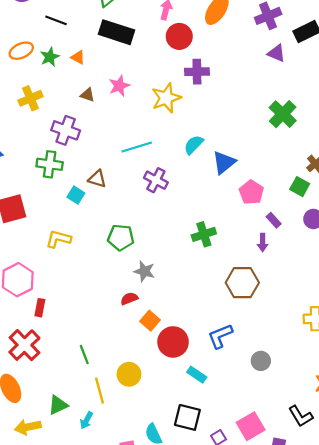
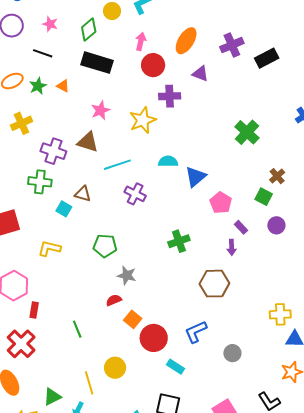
purple triangle: (276, 53) -> (200, 74), moved
brown triangle: (87, 95) -> (88, 142), moved, size x1.6
cyan semicircle: (194, 145) -> (168, 161), turned 48
green line: (84, 355) -> (77, 329), moved

